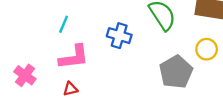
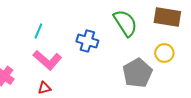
pink L-shape: (74, 57) -> (47, 60), turned 48

